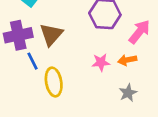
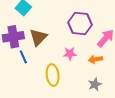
pink star: (101, 62) -> (70, 54), moved
yellow ellipse: (54, 82) -> (53, 75), moved

